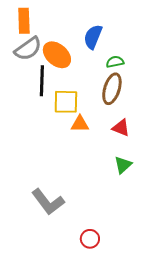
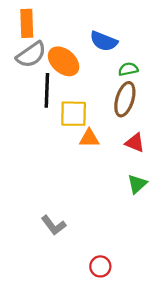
blue semicircle: (93, 37) -> (104, 41), turned -90
gray L-shape: (48, 202) -> (54, 225), size x0.7

